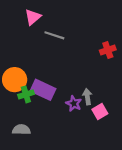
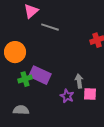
orange circle: (15, 80) -> (15, 52), moved
purple star: (74, 104) -> (67, 96), moved
pink square: (100, 111) -> (90, 94), turned 32

